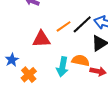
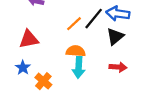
red triangle: (41, 39) -> (29, 39), moved
orange semicircle: (81, 60) -> (76, 51), moved

